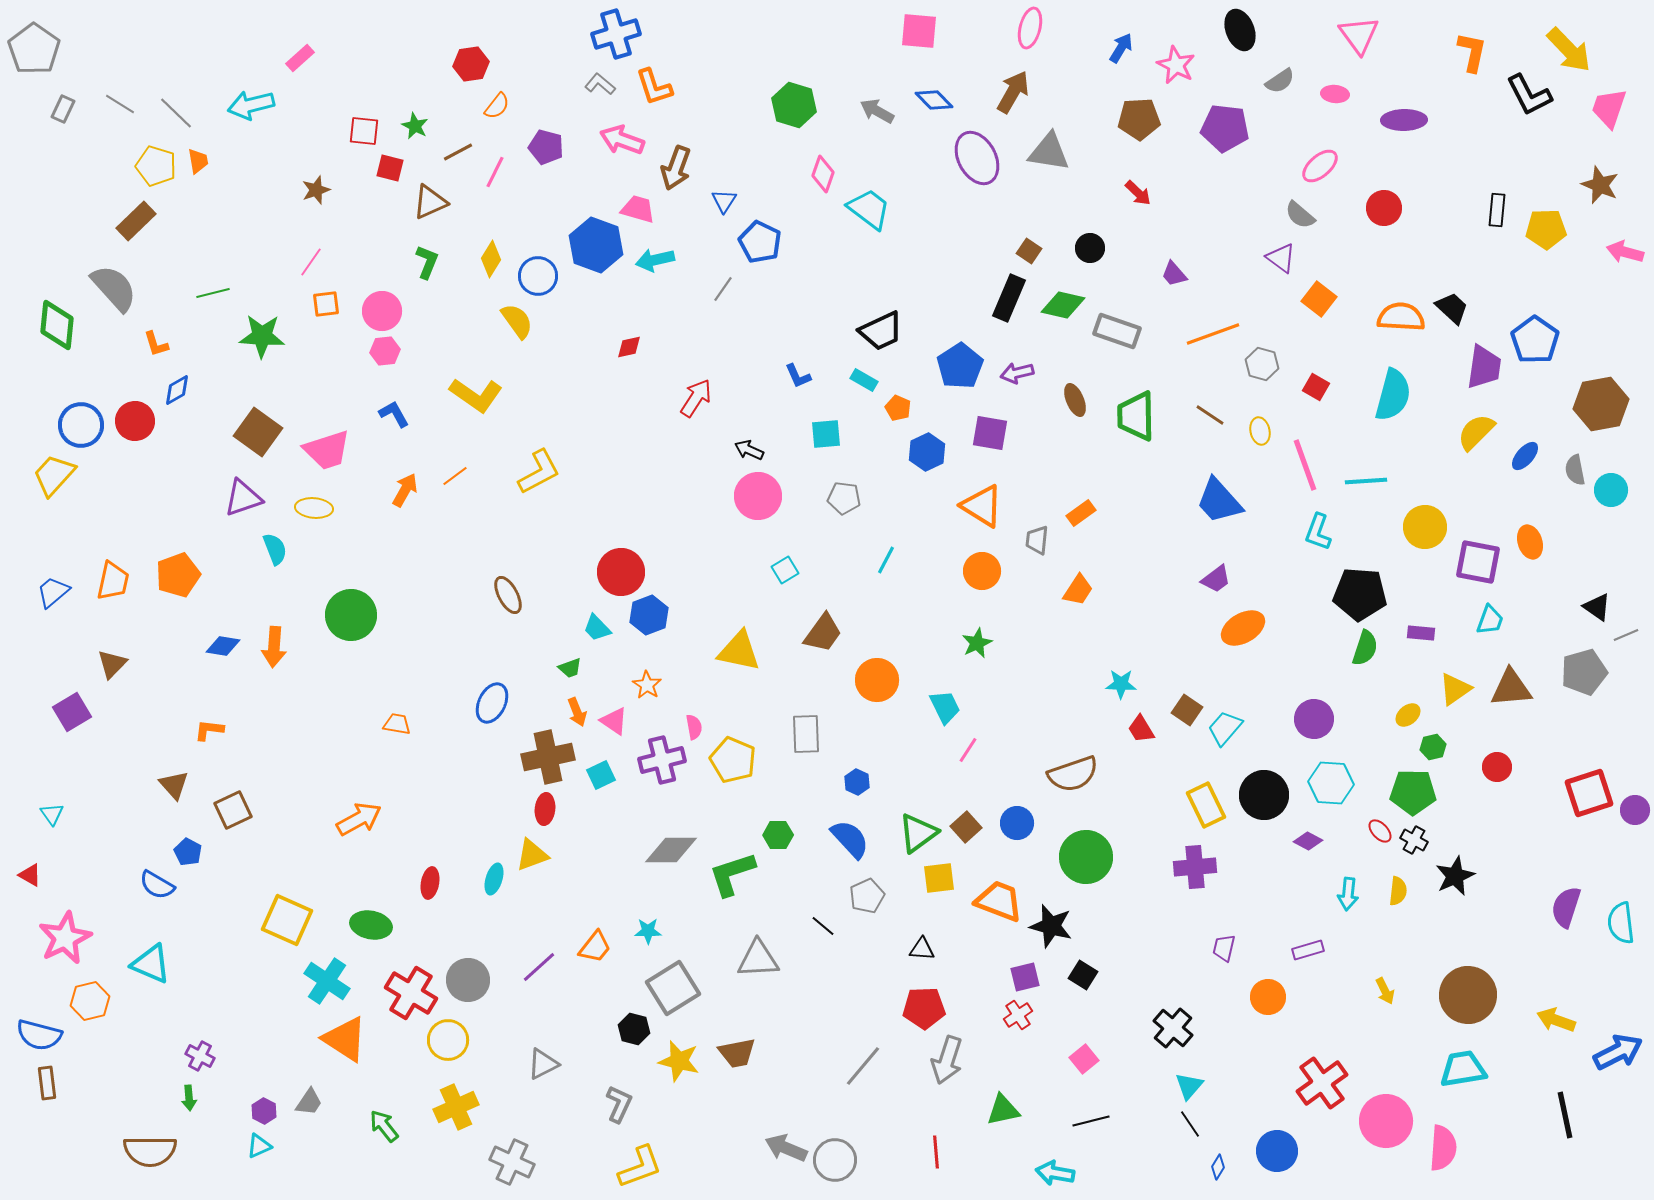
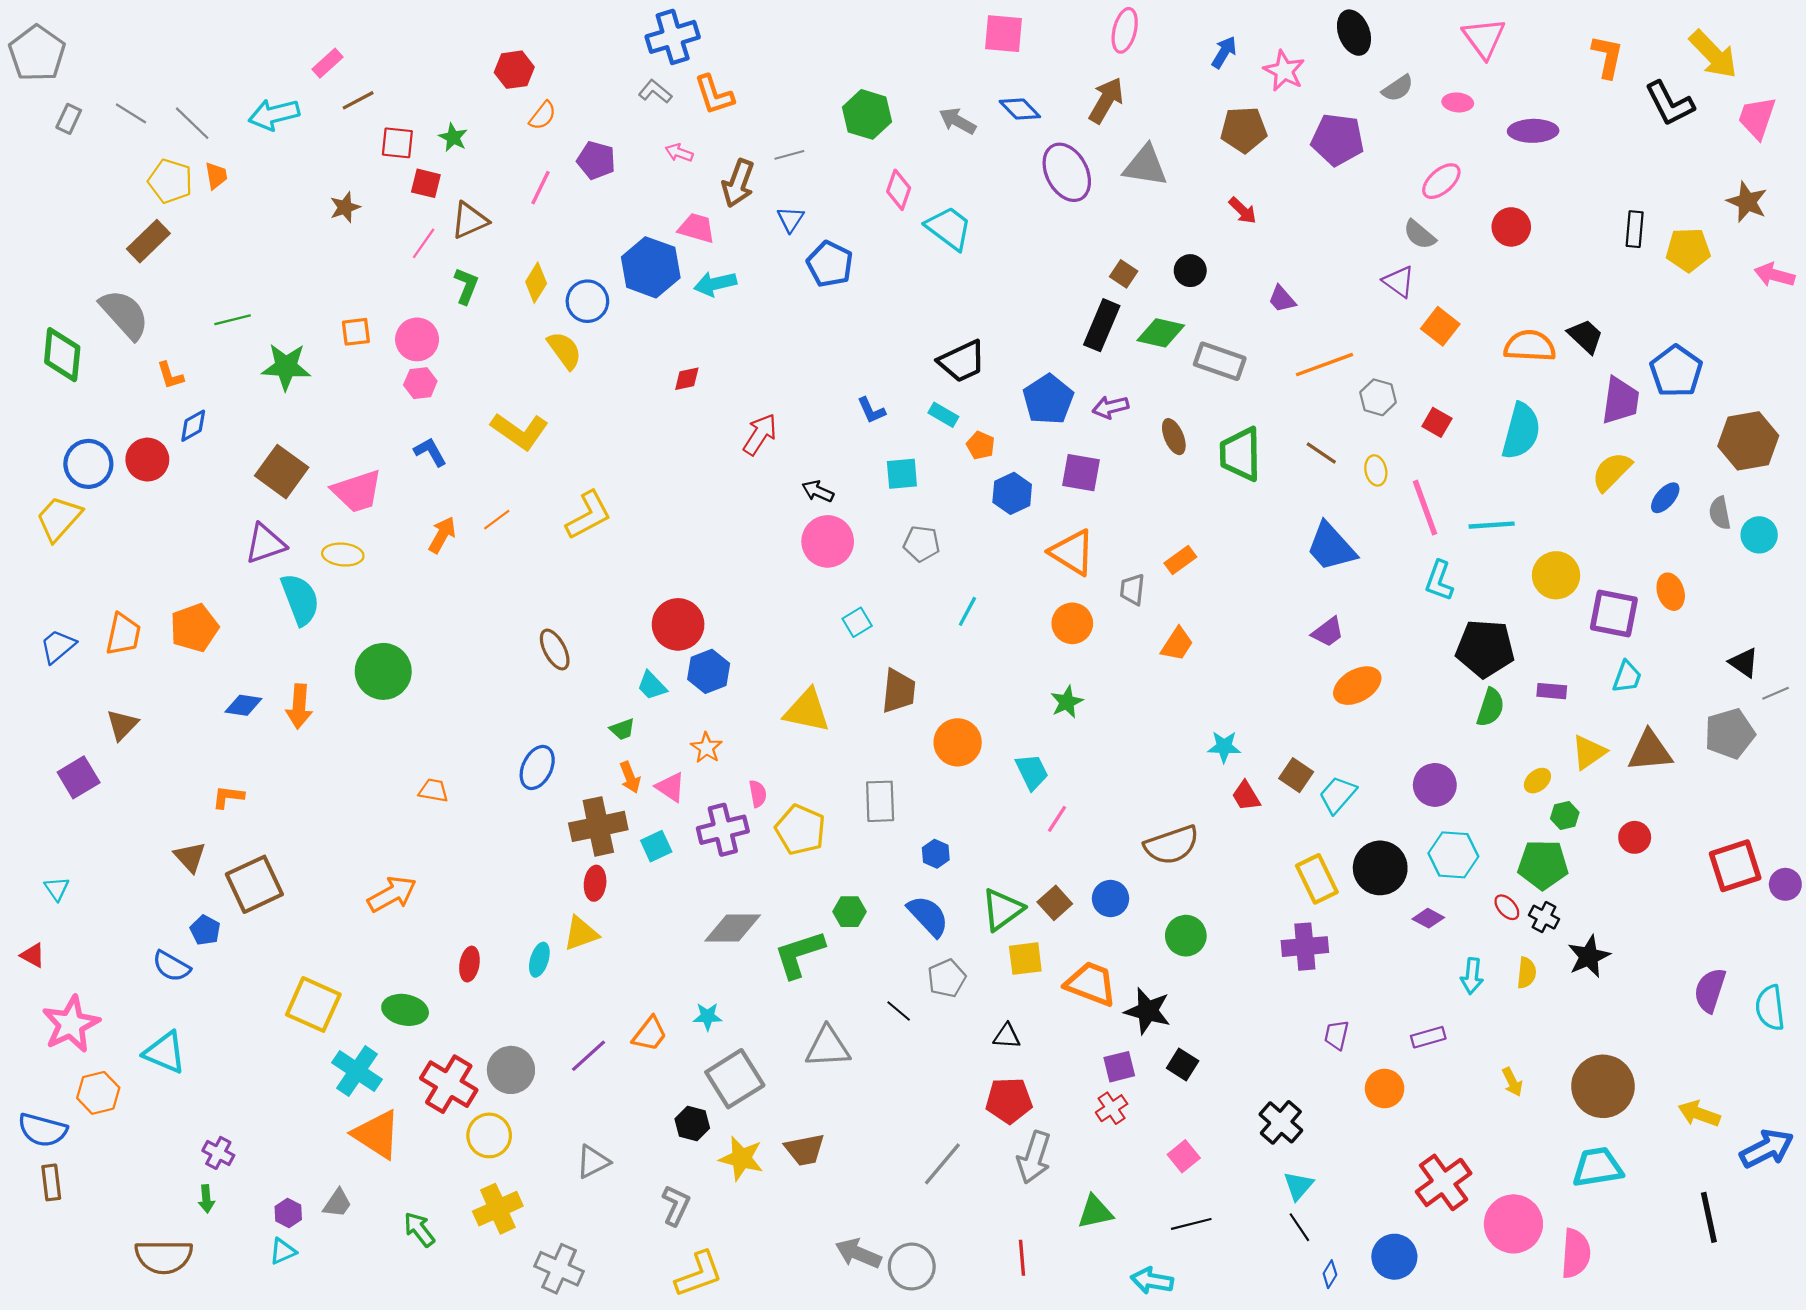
pink arrow: (622, 140) -> (679, 153), size x0.6
brown line: (458, 152) -> (358, 100), moved
pink line: (311, 262) -> (424, 243), moved
gray line: (723, 289) -> (789, 155), moved, turned 40
cyan semicircle: (275, 549) -> (300, 599), size x1.5
brown trapezoid: (823, 633) -> (899, 691), turned -30
brown square: (233, 810) -> (254, 884), size x1.4
green circle: (1086, 857) -> (1186, 936), size x0.7

